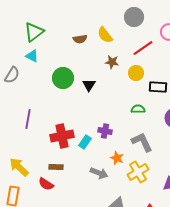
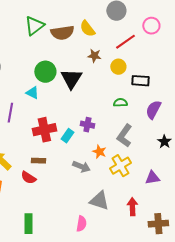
green triangle: (34, 32) -> (34, 26), moved
brown semicircle: (80, 39) -> (62, 33), size x1.6
cyan triangle: (32, 56) -> (32, 93), moved
black triangle: (89, 85) -> (71, 79), size x1.6
gray L-shape: (142, 142) -> (124, 136), turned -120

